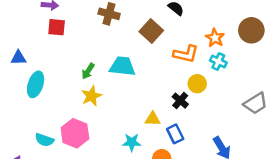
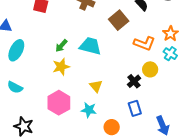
yellow triangle: (153, 119) -> (96, 86), moved, turned 40
pink hexagon: (75, 133) -> (59, 103), moved
blue rectangle: (175, 134) -> (135, 108), moved
cyan semicircle: (44, 140) -> (15, 87), moved

